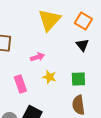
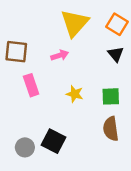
pink arrow: (37, 57) -> (60, 55), moved
pink rectangle: (20, 84) -> (31, 85), moved

